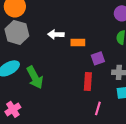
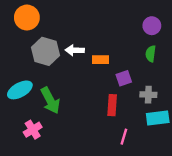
gray hexagon: (17, 32) -> (46, 51), moved
pink cross: (13, 109) -> (33, 130), moved

